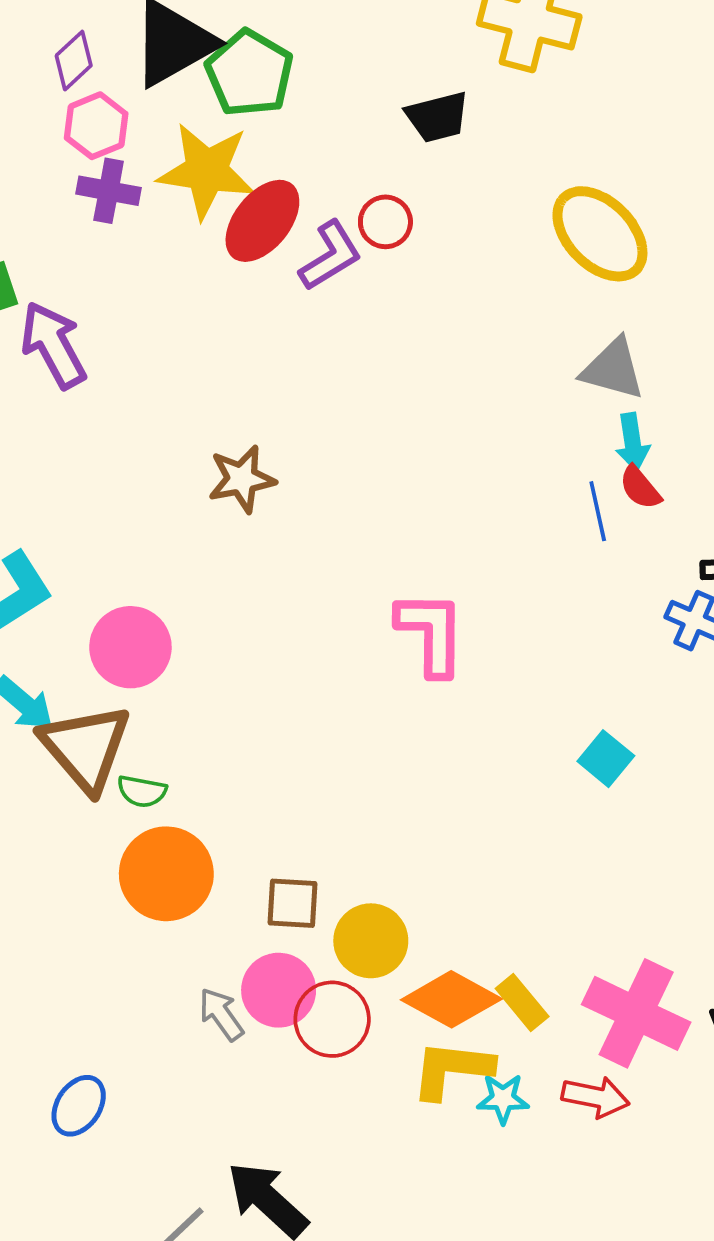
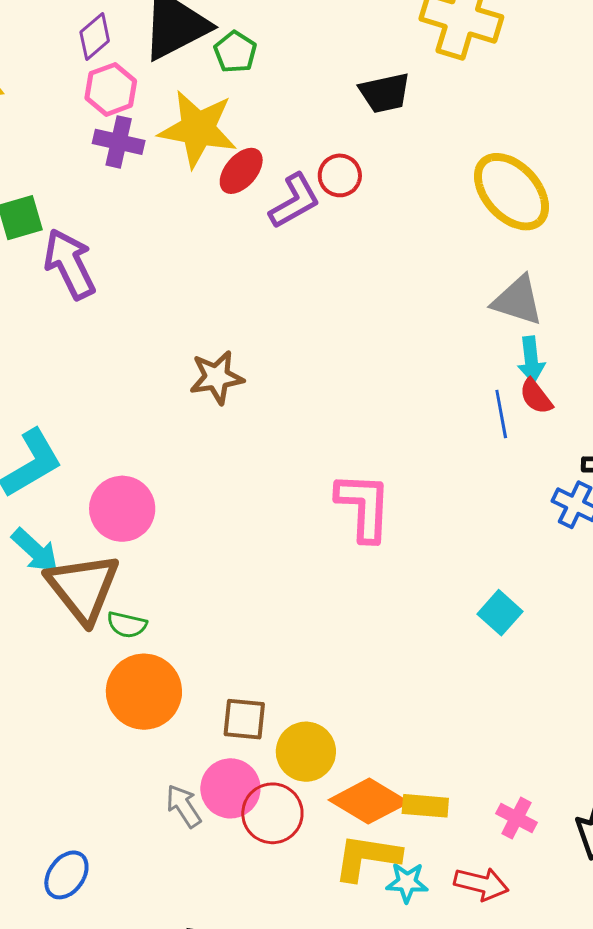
green pentagon: (249, 73) -> (235, 52), size x0.6
red ellipse: (262, 221) -> (241, 171), size x0.7
yellow rectangle: (522, 1003) -> (425, 806), turned -48
pink cross: (636, 1013) -> (516, 818), size x0.5

